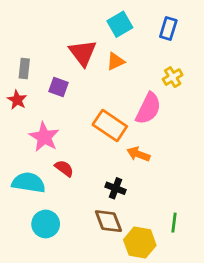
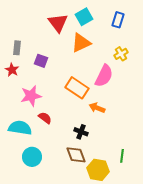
red triangle: (83, 53) -> (58, 23), moved
orange triangle: (116, 61) -> (81, 43), size x1.5
pink star: (44, 137) -> (31, 96), turned 30

